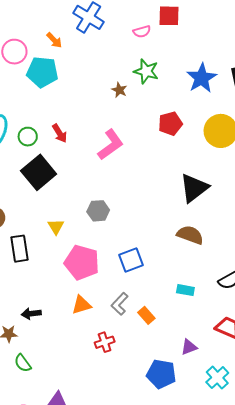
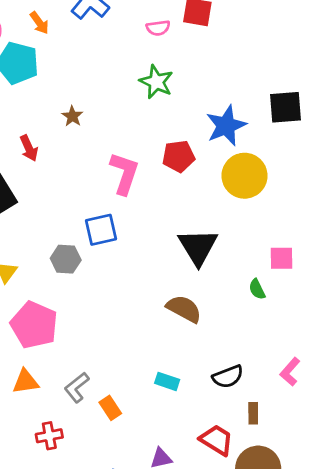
blue star: (202, 78) -> (226, 126), moved
brown star: (119, 90) -> (72, 116), moved
pink L-shape: (111, 145) -> (124, 173), moved, turned -44
black triangle: (194, 188) -> (198, 247), turned -32
blue square: (131, 260) -> (101, 230), moved

